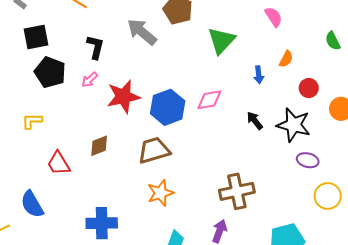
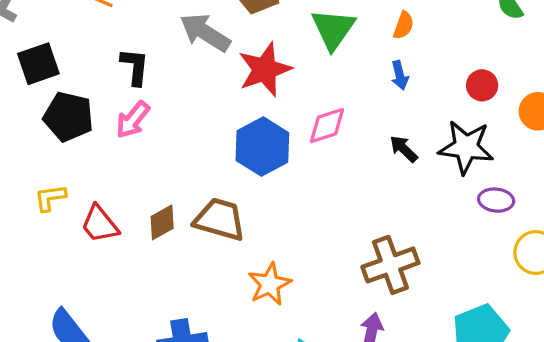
orange semicircle: (286, 59) -> (404, 25), moved
pink arrow: (90, 80) -> (133, 120), size x1.4
red star: (123, 97) -> (265, 69), moved
brown trapezoid: (154, 150) -> (220, 219), moved, turned 40
red trapezoid: (59, 163) -> (100, 224), moved

